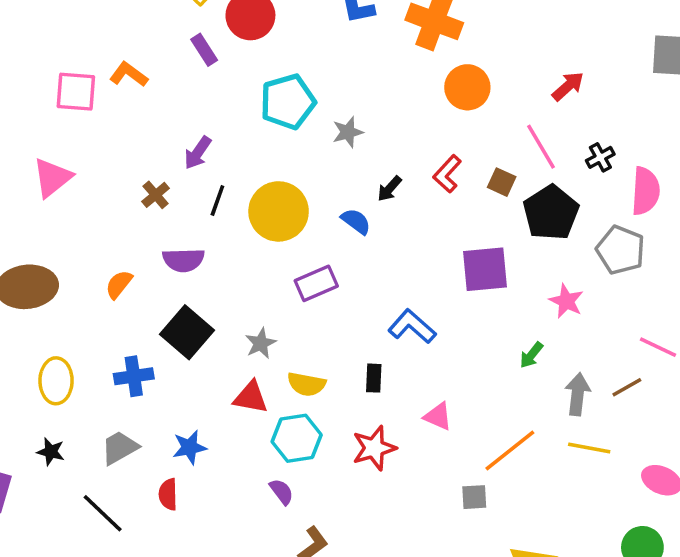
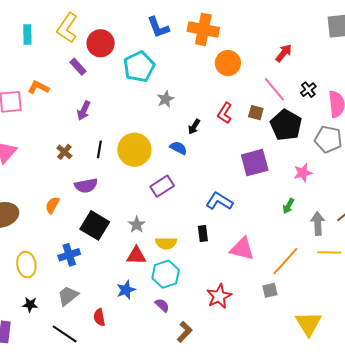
cyan pentagon: (288, 102) -> (139, 67), moved
purple arrow: (198, 153) -> (84, 111), moved
pink star: (566, 301) -> (303, 173), turned -30
pink triangle: (438, 416) -> (242, 249), size x1.5
blue star: (189, 447) -> (126, 290), moved
red star: (374, 448) -> (219, 296), moved

